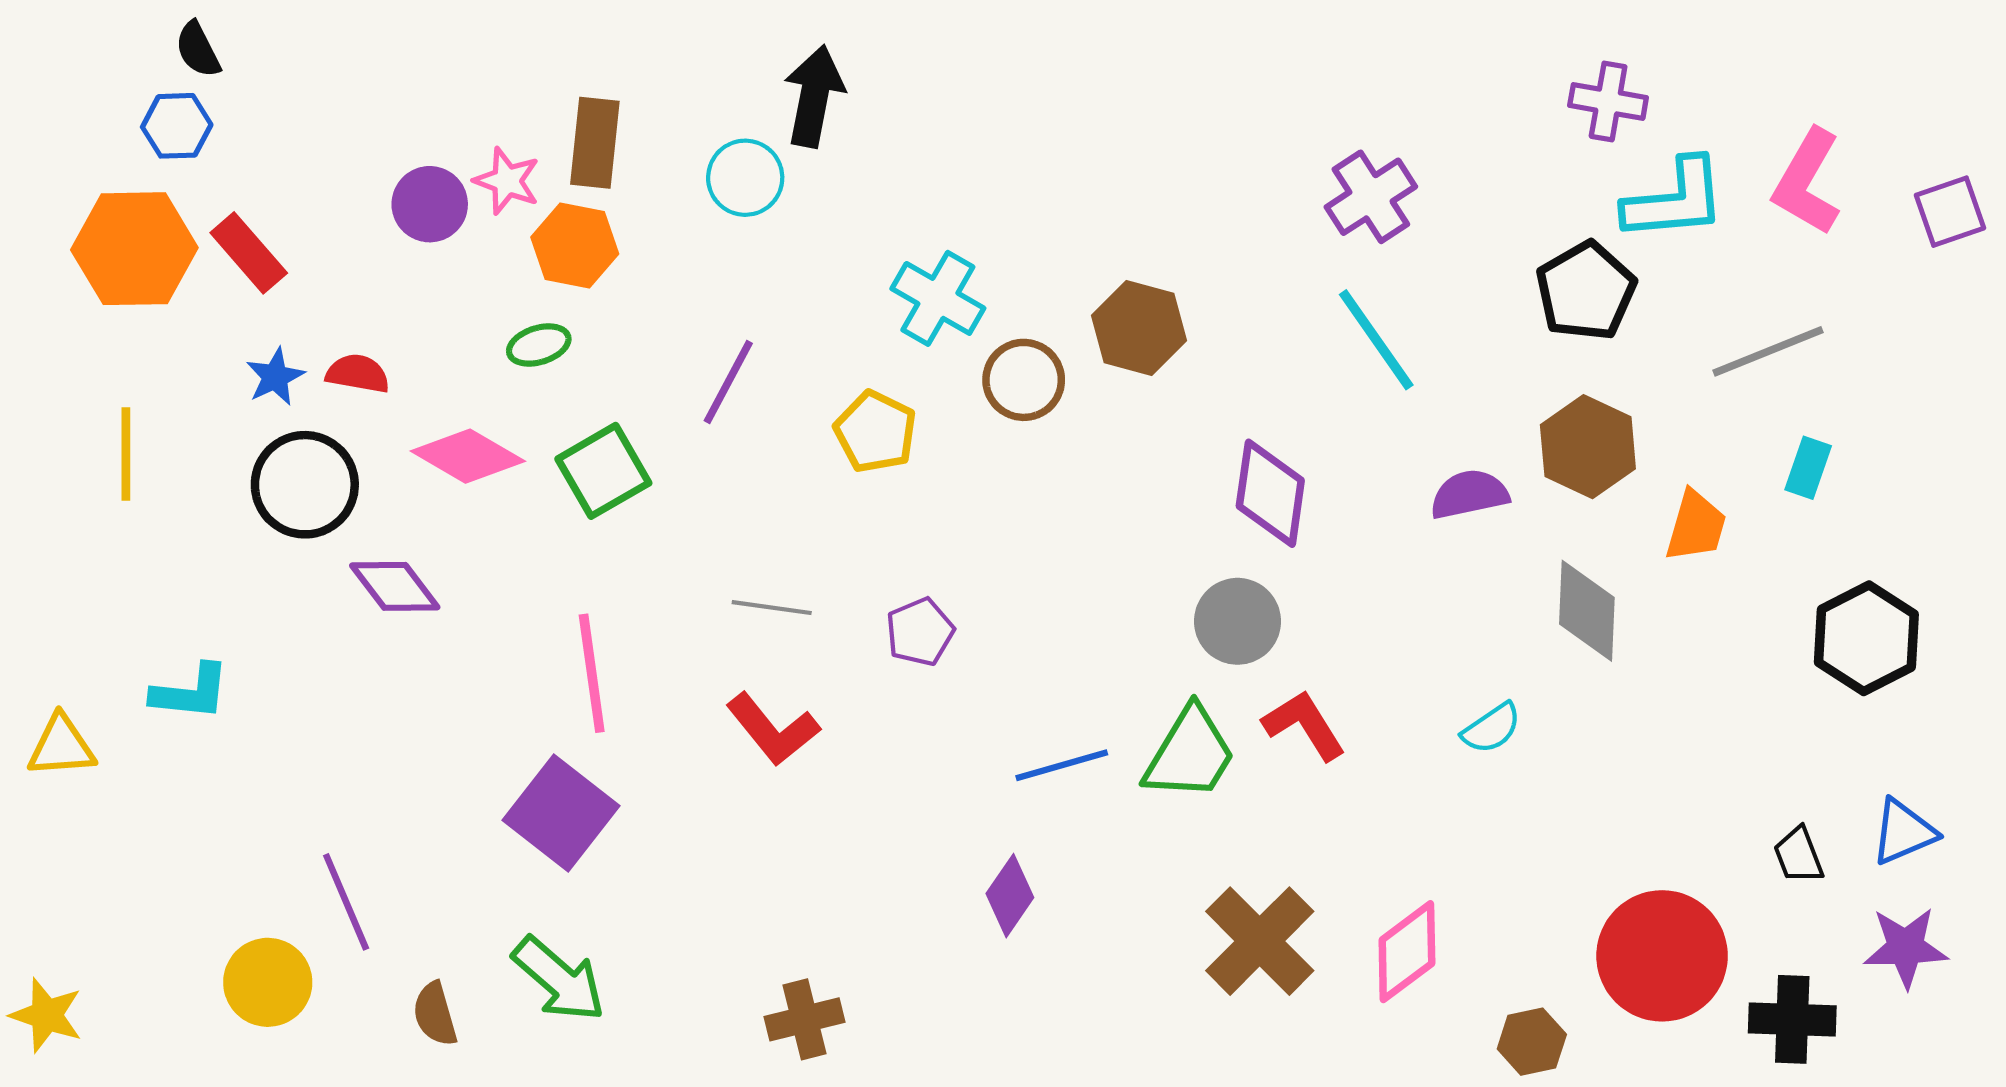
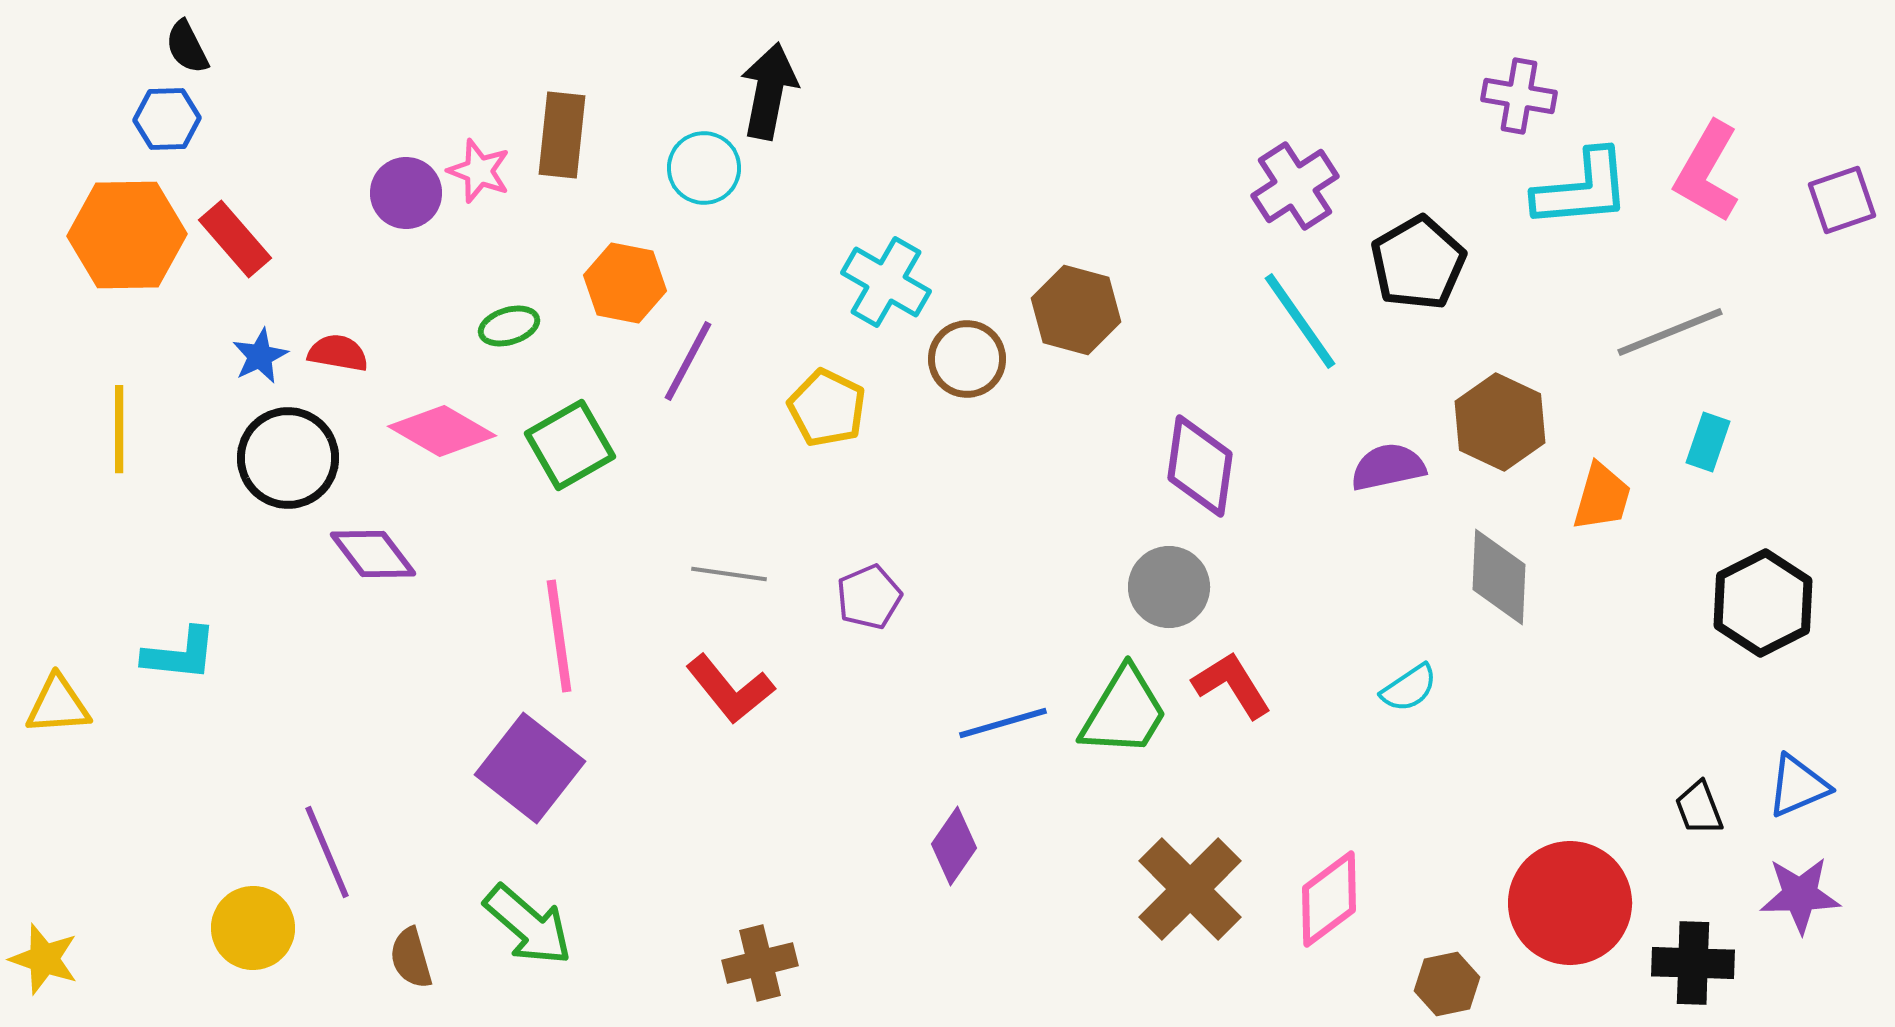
orange hexagon: (575, 245) -> (625, 283), moved
black pentagon: (1586, 291) -> (1418, 263), moved

